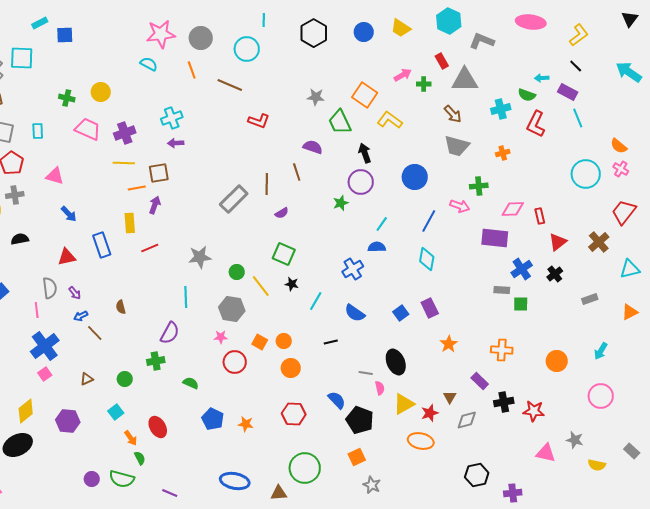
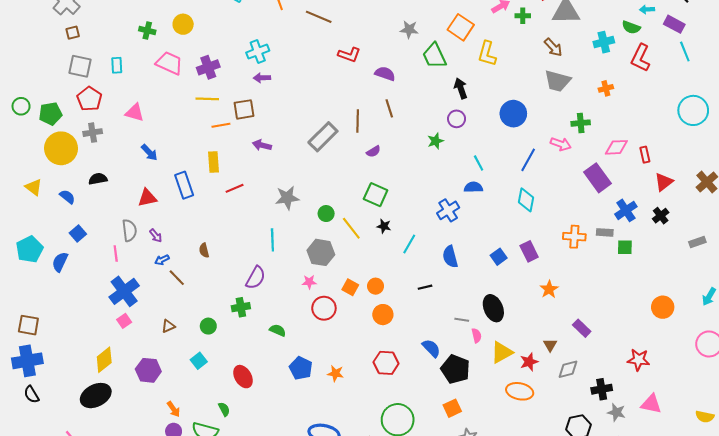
yellow L-shape: (390, 120) -> (487, 54), turned -110
purple semicircle: (313, 147) -> (385, 74), moved
purple circle: (361, 182) -> (457, 119), size x0.7
purple arrow: (155, 205) -> (262, 145), moved, turned -96
cyan line: (382, 224) -> (479, 163), turned -63
purple rectangle: (495, 238) -> (597, 178), turned 48
blue semicircle: (355, 313) -> (450, 257), turned 40
orange cross: (502, 350) -> (574, 237), moved
black cross: (504, 402) -> (602, 389), moved
orange arrow: (131, 438) -> (174, 409), moved
gray star: (575, 440) -> (616, 412), moved

